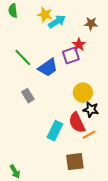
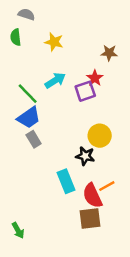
cyan arrow: (57, 22) -> (55, 80), moved
blue trapezoid: (48, 68) -> (29, 118), moved
black star: (91, 110) -> (85, 156), moved
red semicircle: (77, 123) -> (92, 196), moved
cyan rectangle: (55, 131) -> (66, 181), turned -48

